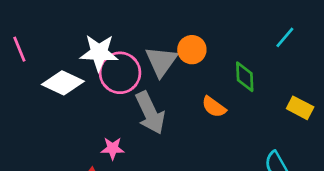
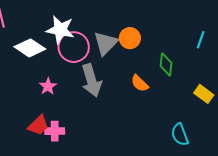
cyan line: (285, 37) -> (201, 40), turned -30
pink star: (113, 148) -> (48, 86), moved, turned 30

